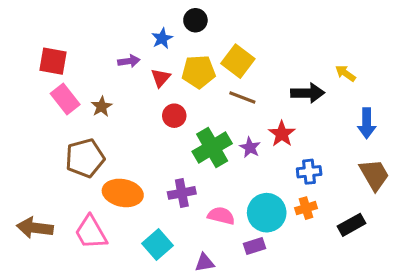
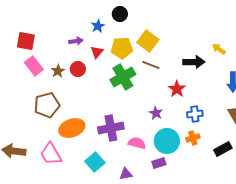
red circle: (174, 116) -> (78, 69), moved
green cross: (212, 147) -> (123, 77), moved
purple star: (250, 147) -> (156, 113), moved
orange ellipse: (123, 193) -> (72, 128), turned -30
purple cross: (182, 193) -> (111, 128), size x1.4

